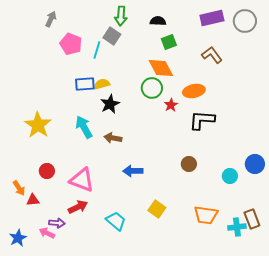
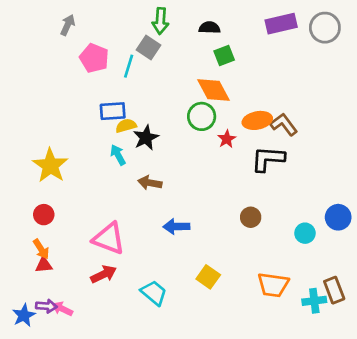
brown L-shape: (212, 55) -> (284, 124), moved
yellow semicircle: (102, 84) -> (126, 126), moved
cyan arrow: (84, 127) -> (118, 155), moved, size x0.7
red circle: (47, 171) -> (44, 215), moved
orange arrow: (19, 188) -> (41, 249), moved
purple arrow: (57, 223) -> (46, 306), moved

